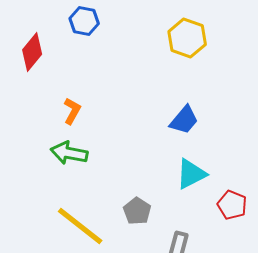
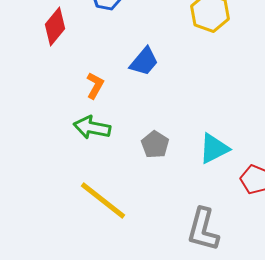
blue trapezoid: (184, 120) -> (144, 62), moved
gray pentagon: (137, 211) -> (155, 145), moved

